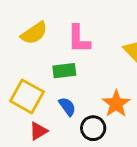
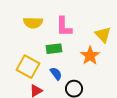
yellow semicircle: (34, 33) -> (33, 23), turned 36
orange star: (116, 104) -> (90, 56), moved

